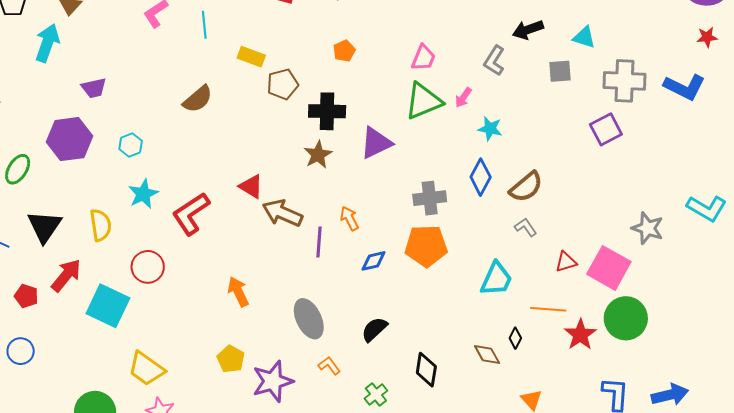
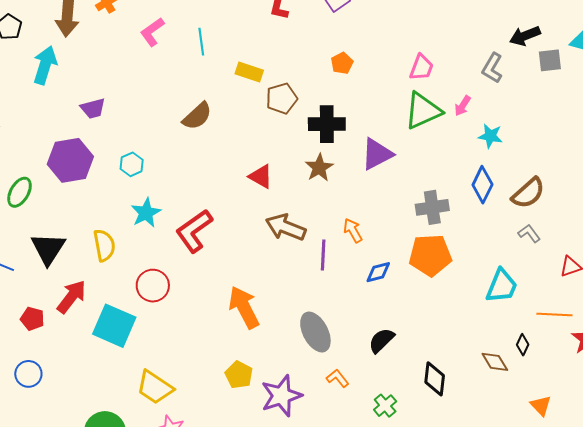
gray square: (560, 71) -> (550, 60), moved
red triangle: (251, 186) -> (261, 176), moved
orange arrow: (238, 292) -> (244, 307), size x1.4

